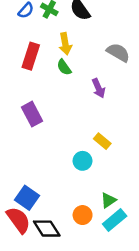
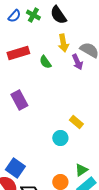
yellow arrow: (65, 44) -> (63, 43), moved
red rectangle: (31, 56) -> (18, 53), turned 55
purple arrow: (99, 88) -> (77, 62), moved

